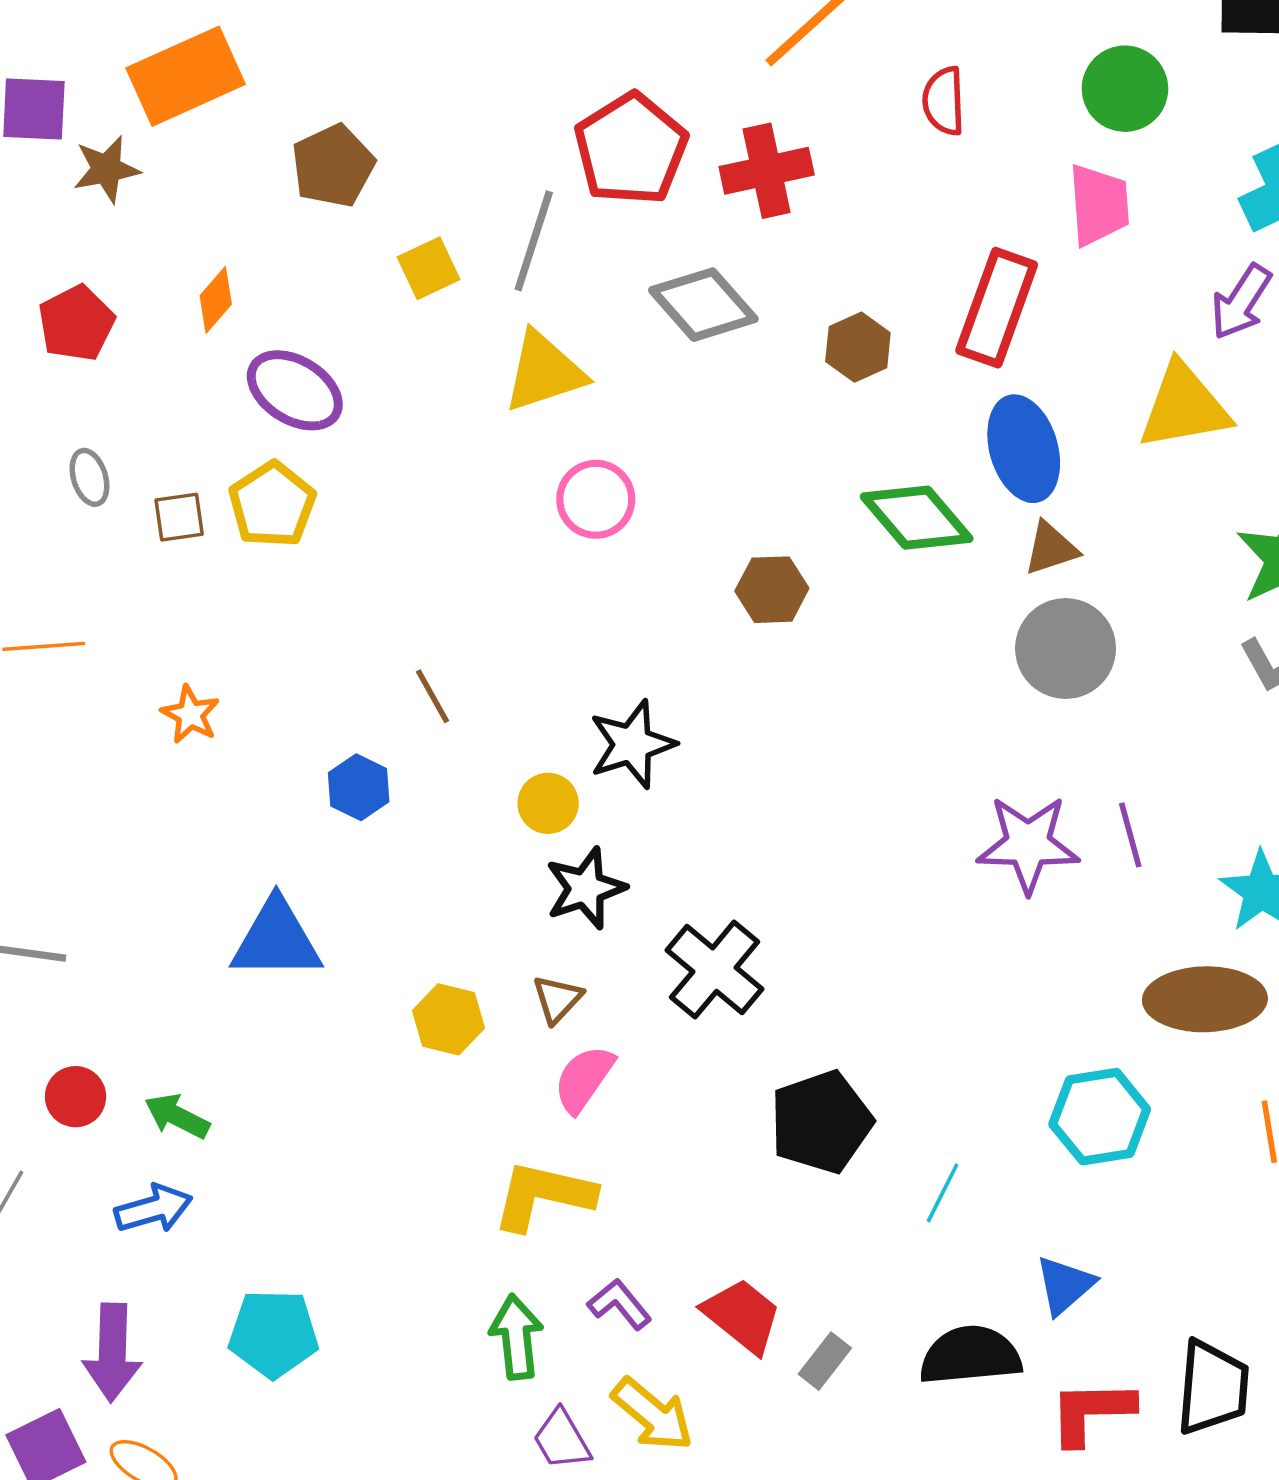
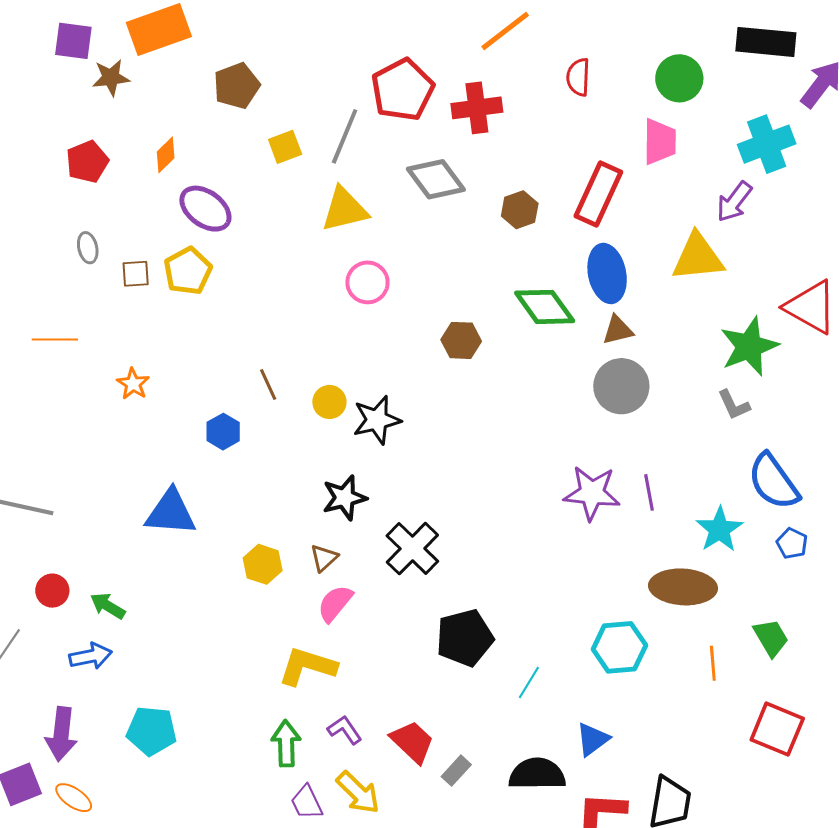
yellow circle: (548, 803) -> (329, 402), moved

